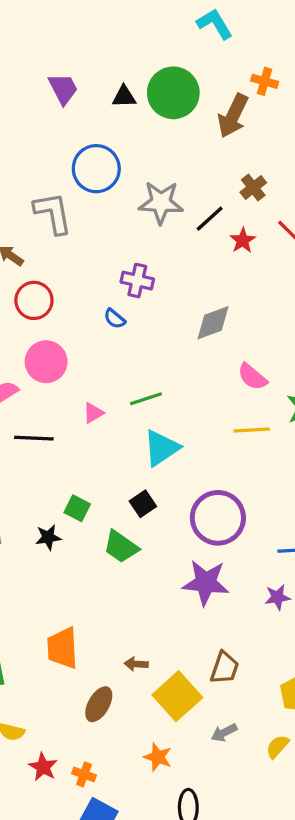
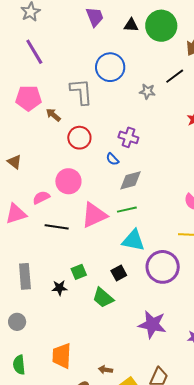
gray star: (161, 202) -> (147, 91), size x0.6
black line: (210, 219) -> (175, 76), moved
red circle: (34, 300) -> (79, 138), moved
gray diamond: (213, 323) -> (131, 180), moved
pink triangle: (93, 413) -> (94, 215), size x2.0
cyan triangle: (161, 448) -> (133, 240), turned 40
green square: (77, 508) -> (79, 272), turned 35
purple circle: (218, 518) -> (163, 267), moved

